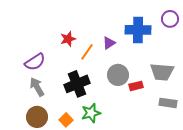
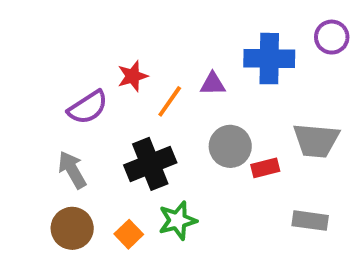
purple triangle: (109, 43) -> (213, 84), turned 32
purple semicircle: (35, 62) -> (88, 107), moved
gray rectangle: (168, 103) -> (310, 221), moved

